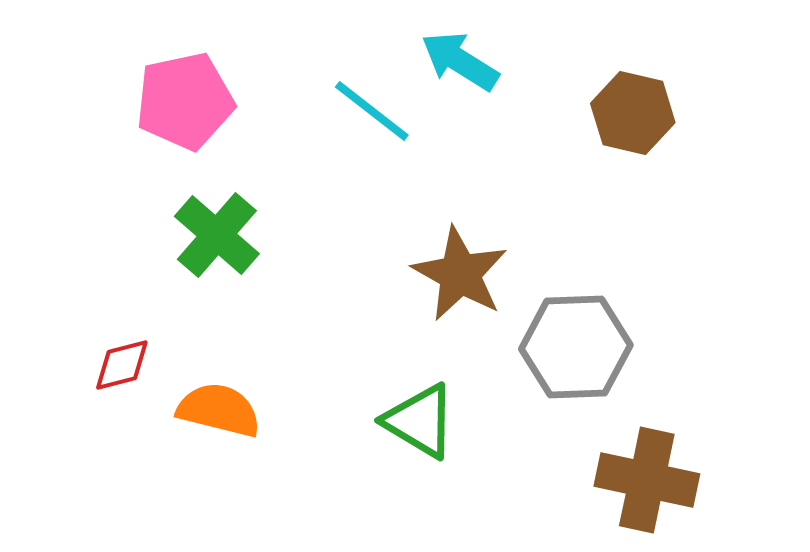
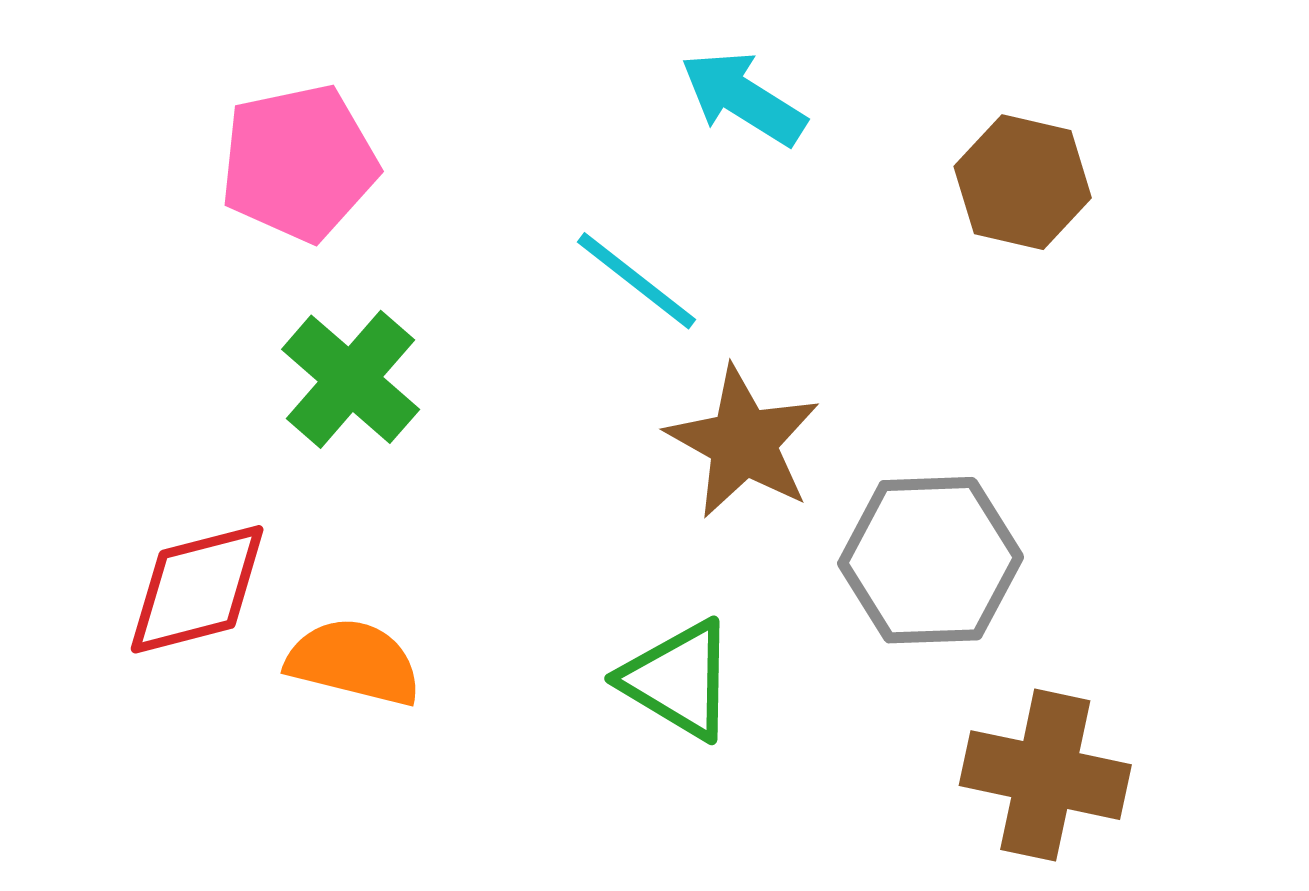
cyan line: (372, 111) -> (637, 281), moved
red diamond: (122, 365) -> (197, 589), size x1.6

